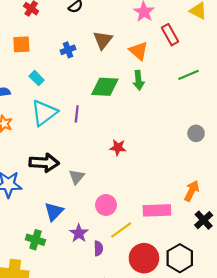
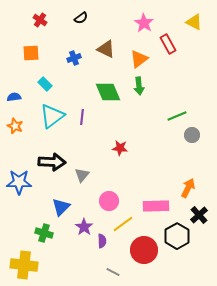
brown triangle: (103, 40) -> (106, 49), turned -42
orange triangle: (139, 51) -> (139, 59), turned 42
green line: (188, 75) -> (177, 116), moved
green diamond: (105, 87) -> (108, 92), turned 64
black hexagon: (180, 258) -> (177, 236), moved

